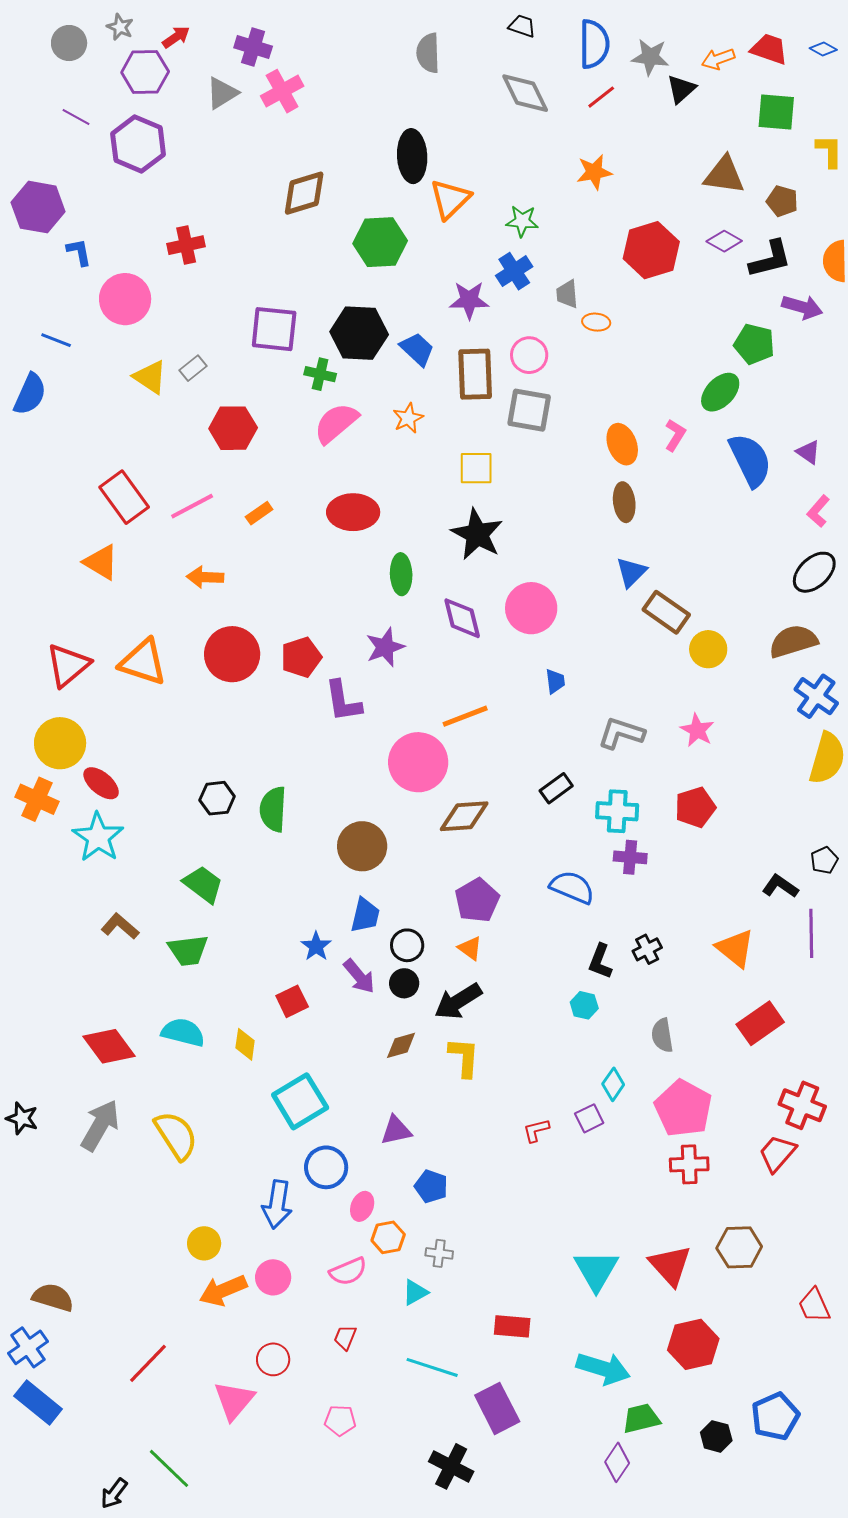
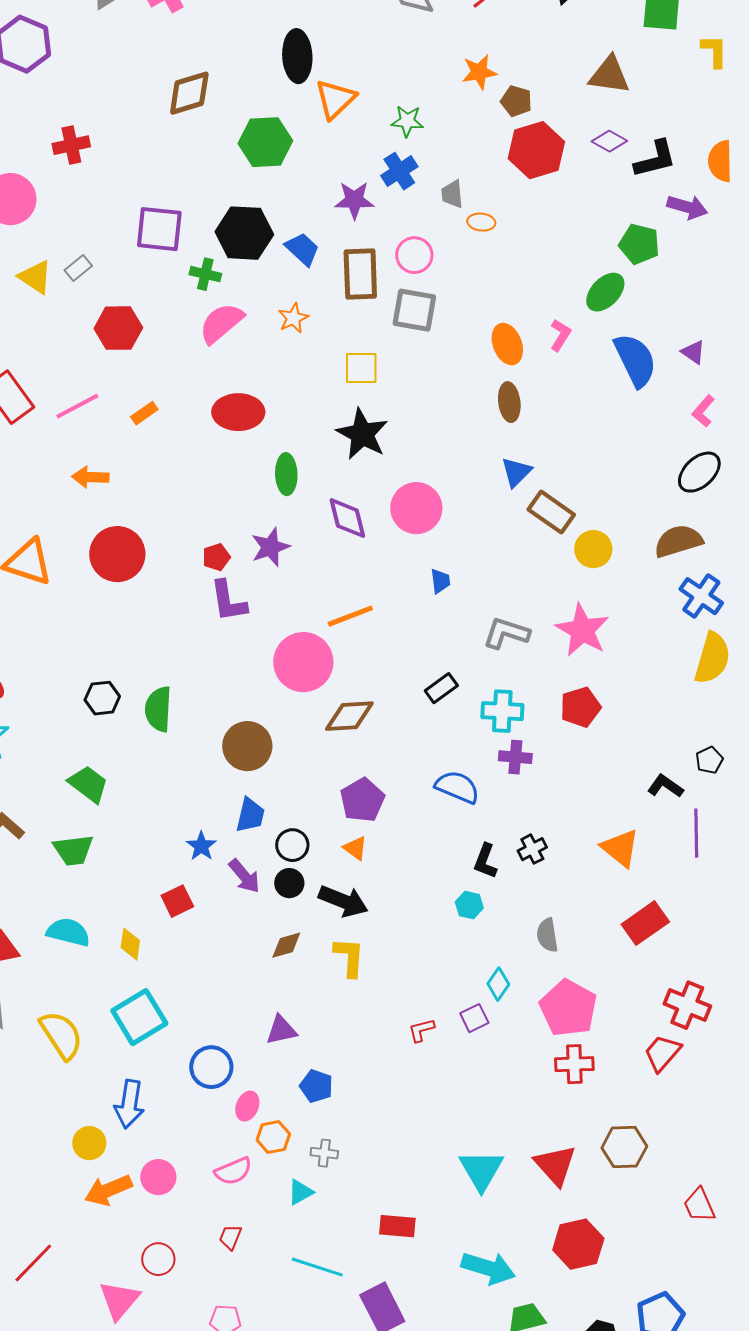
brown pentagon: (782, 201) -> (516, 101), moved
red pentagon: (301, 657) -> (216, 557), moved, size x0.7
pink star: (697, 730) -> (582, 630), size x1.6
black arrow: (458, 1001) -> (343, 901), turned -126
cyan square: (300, 1101) -> (139, 1017), moved
blue arrow: (277, 1204) -> (129, 1104), moved

